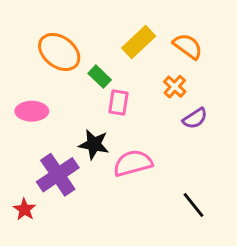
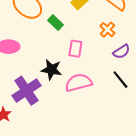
pink rectangle: (118, 103) -> (75, 49), moved
black line: (194, 205) -> (120, 80), moved

